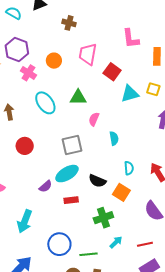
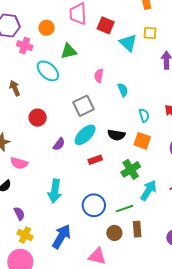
cyan triangle: (130, 94) -> (128, 43), turned -48
green triangle: (78, 97) -> (69, 51), moved
purple semicircle: (45, 186) -> (59, 144), moved
cyan arrow: (116, 242) -> (148, 190), size x1.5

